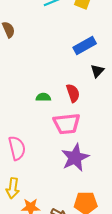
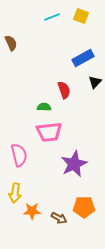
red semicircle: (73, 93) -> (64, 90), moved
pink trapezoid: (67, 124) -> (49, 132), moved

